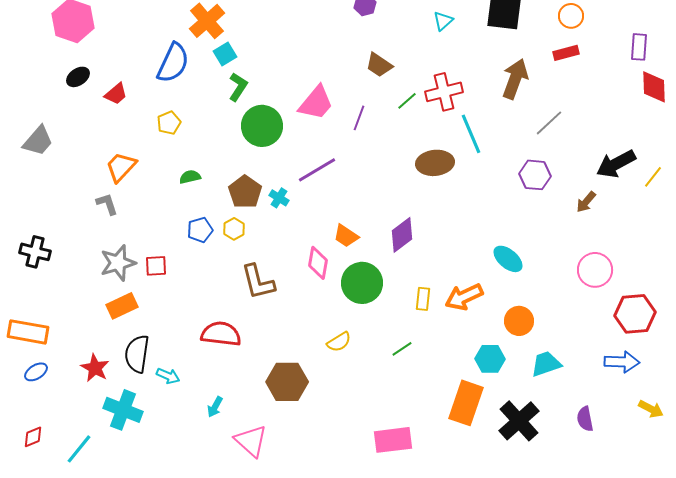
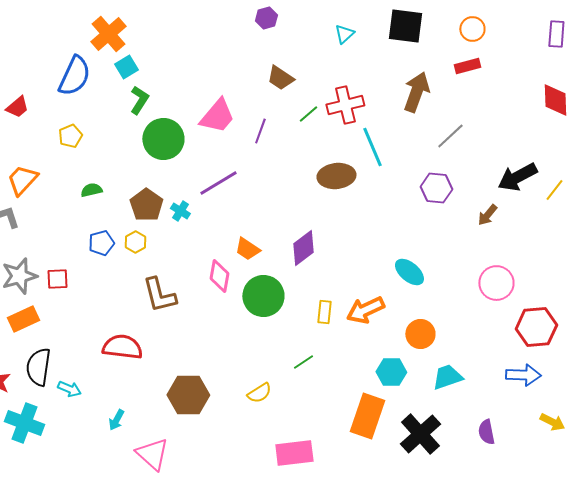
purple rectangle: (639, 47) -> (556, 34), moved
yellow semicircle: (339, 342) -> (259, 393), moved

